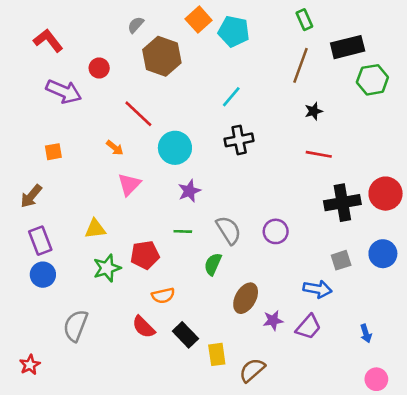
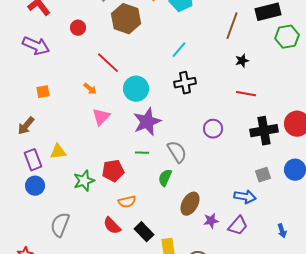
purple arrow: (64, 92) -> (36, 46), moved
purple star: (189, 191) -> (147, 122), size x1.6
yellow triangle: (95, 229) -> (58, 152), moved
purple circle: (276, 231) -> (213, 129), moved

